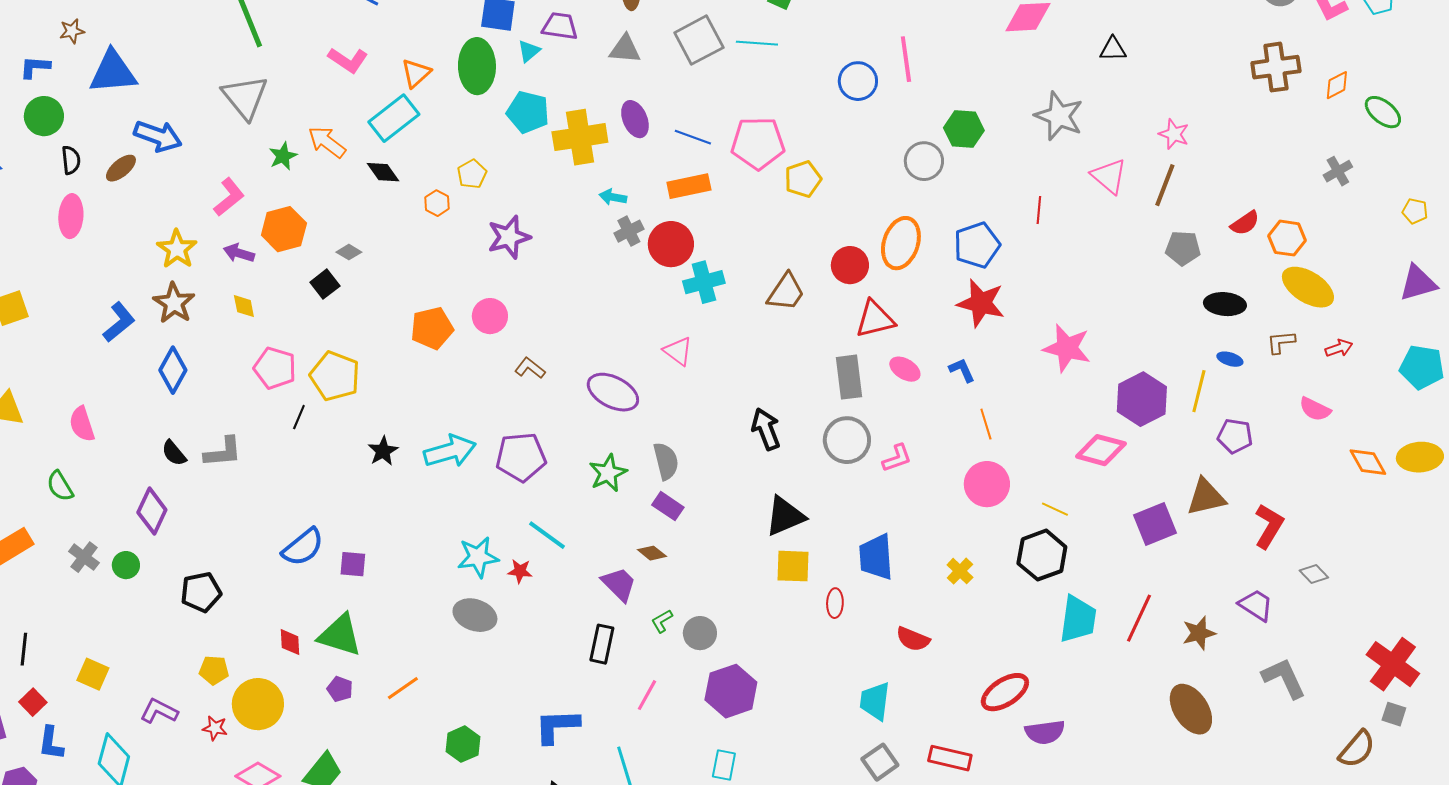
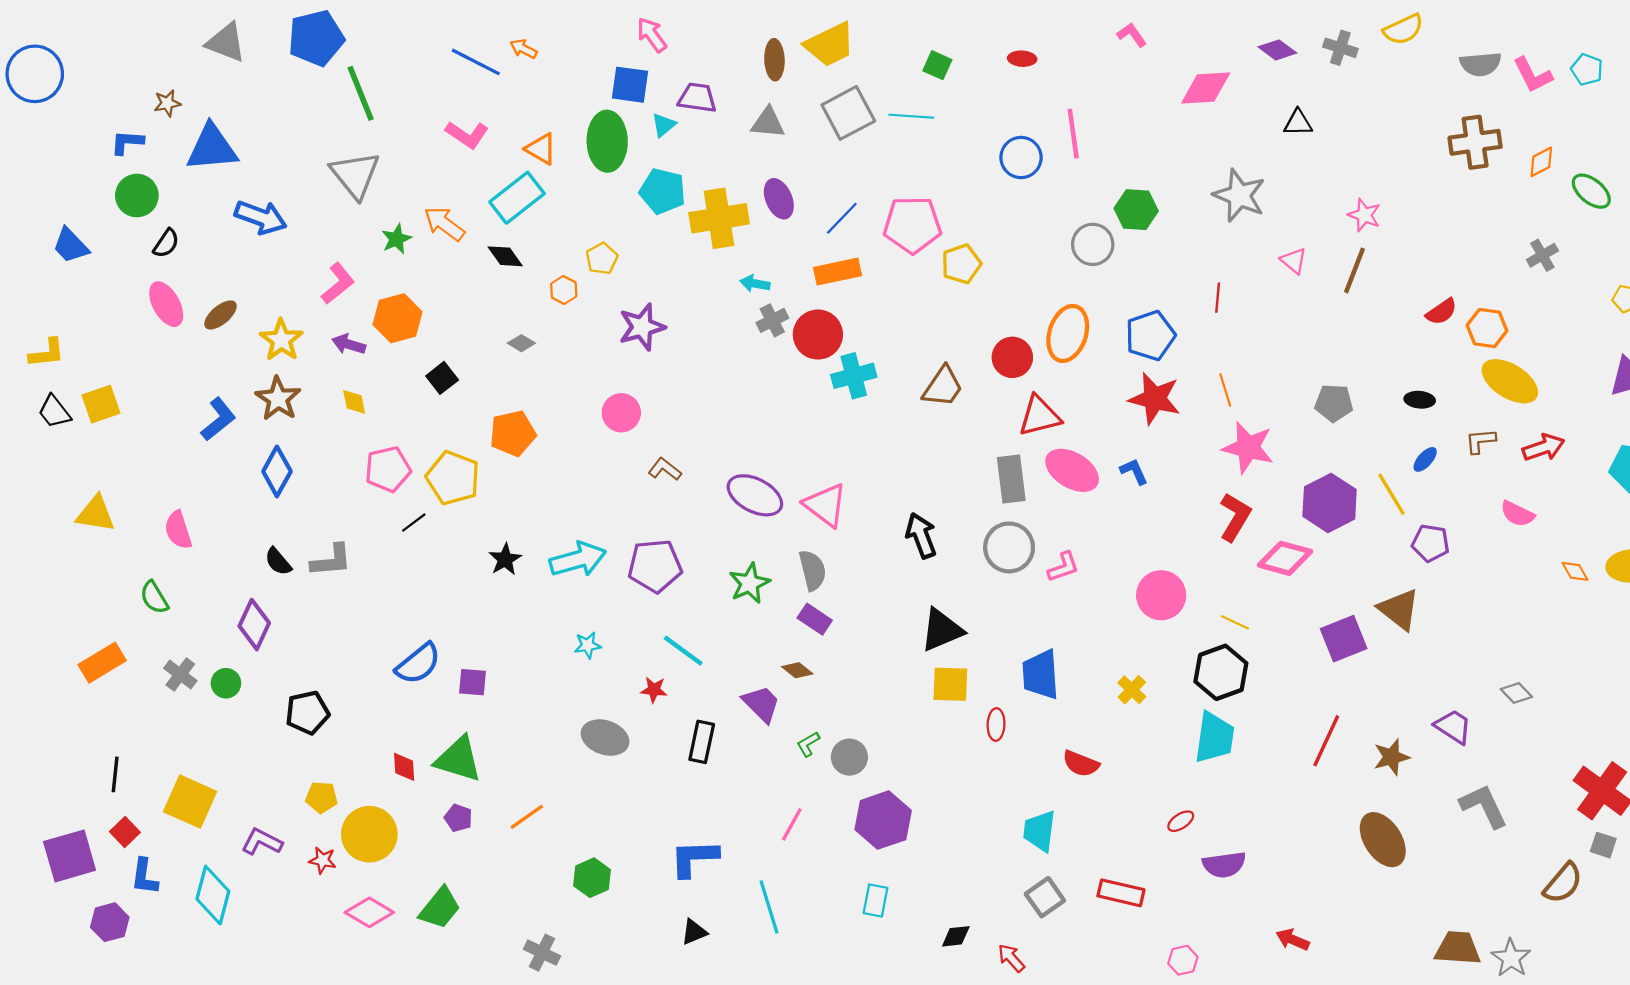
orange triangle: (416, 73) -> (541, 149), turned -48
blue line: (693, 137) -> (842, 218), turned -66
black semicircle: (71, 160) -> (166, 243), turned 40
brown ellipse: (121, 168) -> (221, 315), moved
pink triangle: (1109, 176) -> (1294, 261), size x0.7
pink ellipse: (71, 216) -> (166, 304), turned -33
gray pentagon: (1183, 248) -> (1334, 403), moved
gray diamond: (349, 252) -> (521, 343), moved
black ellipse: (1225, 304) -> (1420, 400), size x0.7
orange pentagon: (432, 328) -> (513, 433), moved
red arrow: (1339, 348) -> (1543, 448), size x1.4
pink triangle: (678, 351) -> (826, 505), moved, size x1.4
blue ellipse: (1230, 359) -> (1425, 459), turned -65
pink pentagon: (275, 368) -> (388, 469), turned -30
pink ellipse: (905, 369) -> (1072, 470), size x1.6
yellow line: (1199, 391) -> (1391, 494), turned -45
black line: (299, 417) -> (414, 522), turned 30
orange line: (986, 424) -> (1225, 390), moved
orange diamond: (1368, 462) -> (1575, 571), size x0.7
brown triangle: (1206, 497) -> (1399, 609), turned 51
red L-shape: (1269, 526) -> (1235, 517), moved
cyan star: (478, 557) -> (588, 645), moved, size x0.6
cyan trapezoid: (1078, 619) -> (1214, 738), moved
black rectangle: (602, 644) -> (702, 742), moved
yellow square: (93, 674) -> (190, 802), size x1.5
red ellipse: (1005, 692) -> (1181, 821), size x0.5

